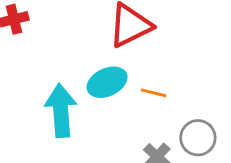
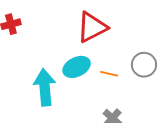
gray circle: (198, 138) -> (144, 65), moved

